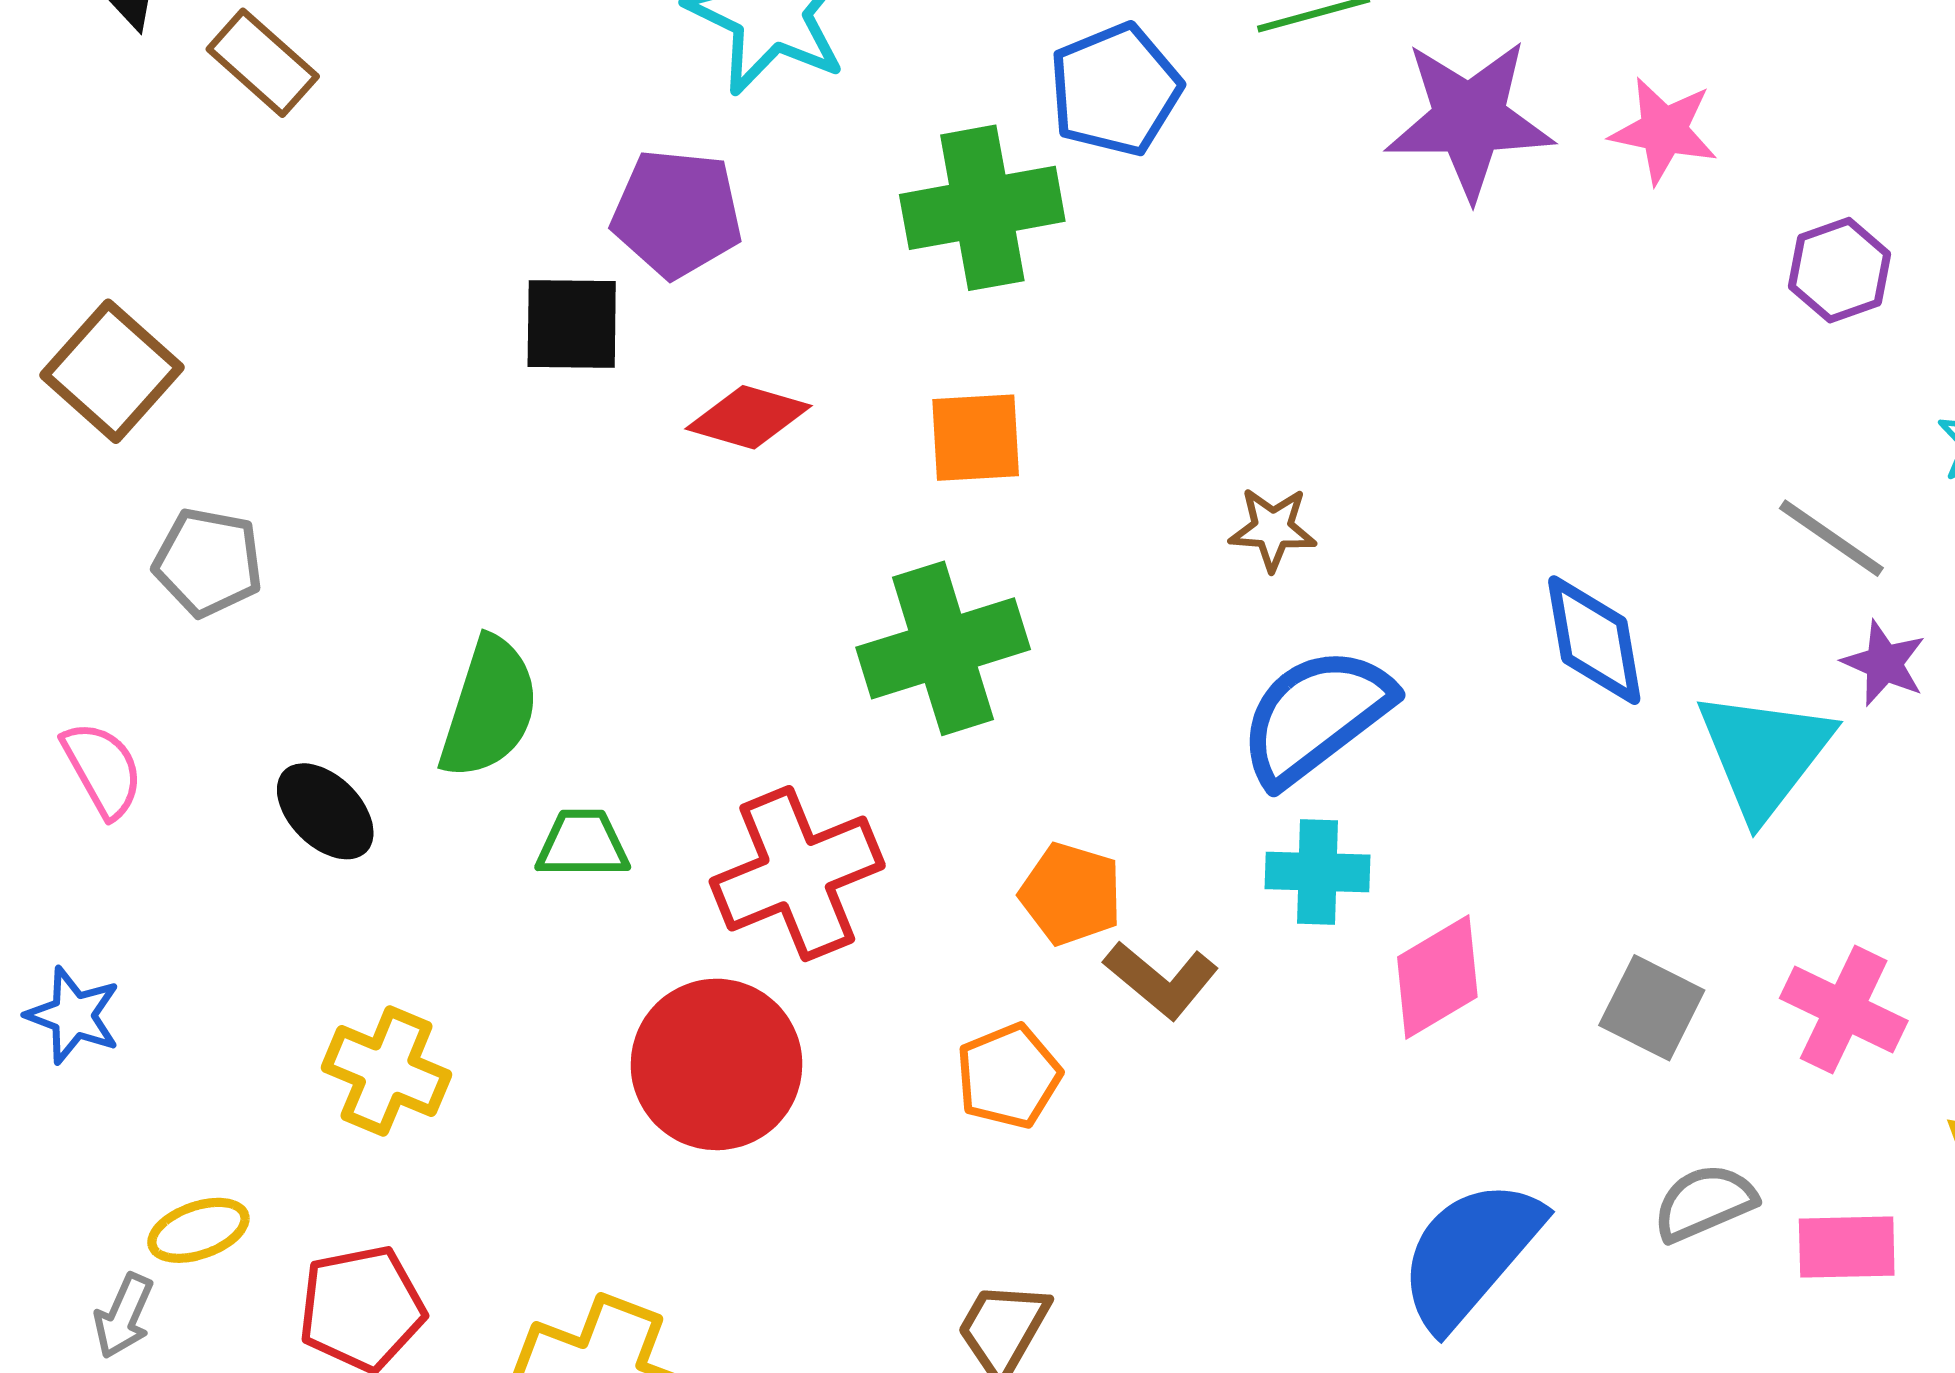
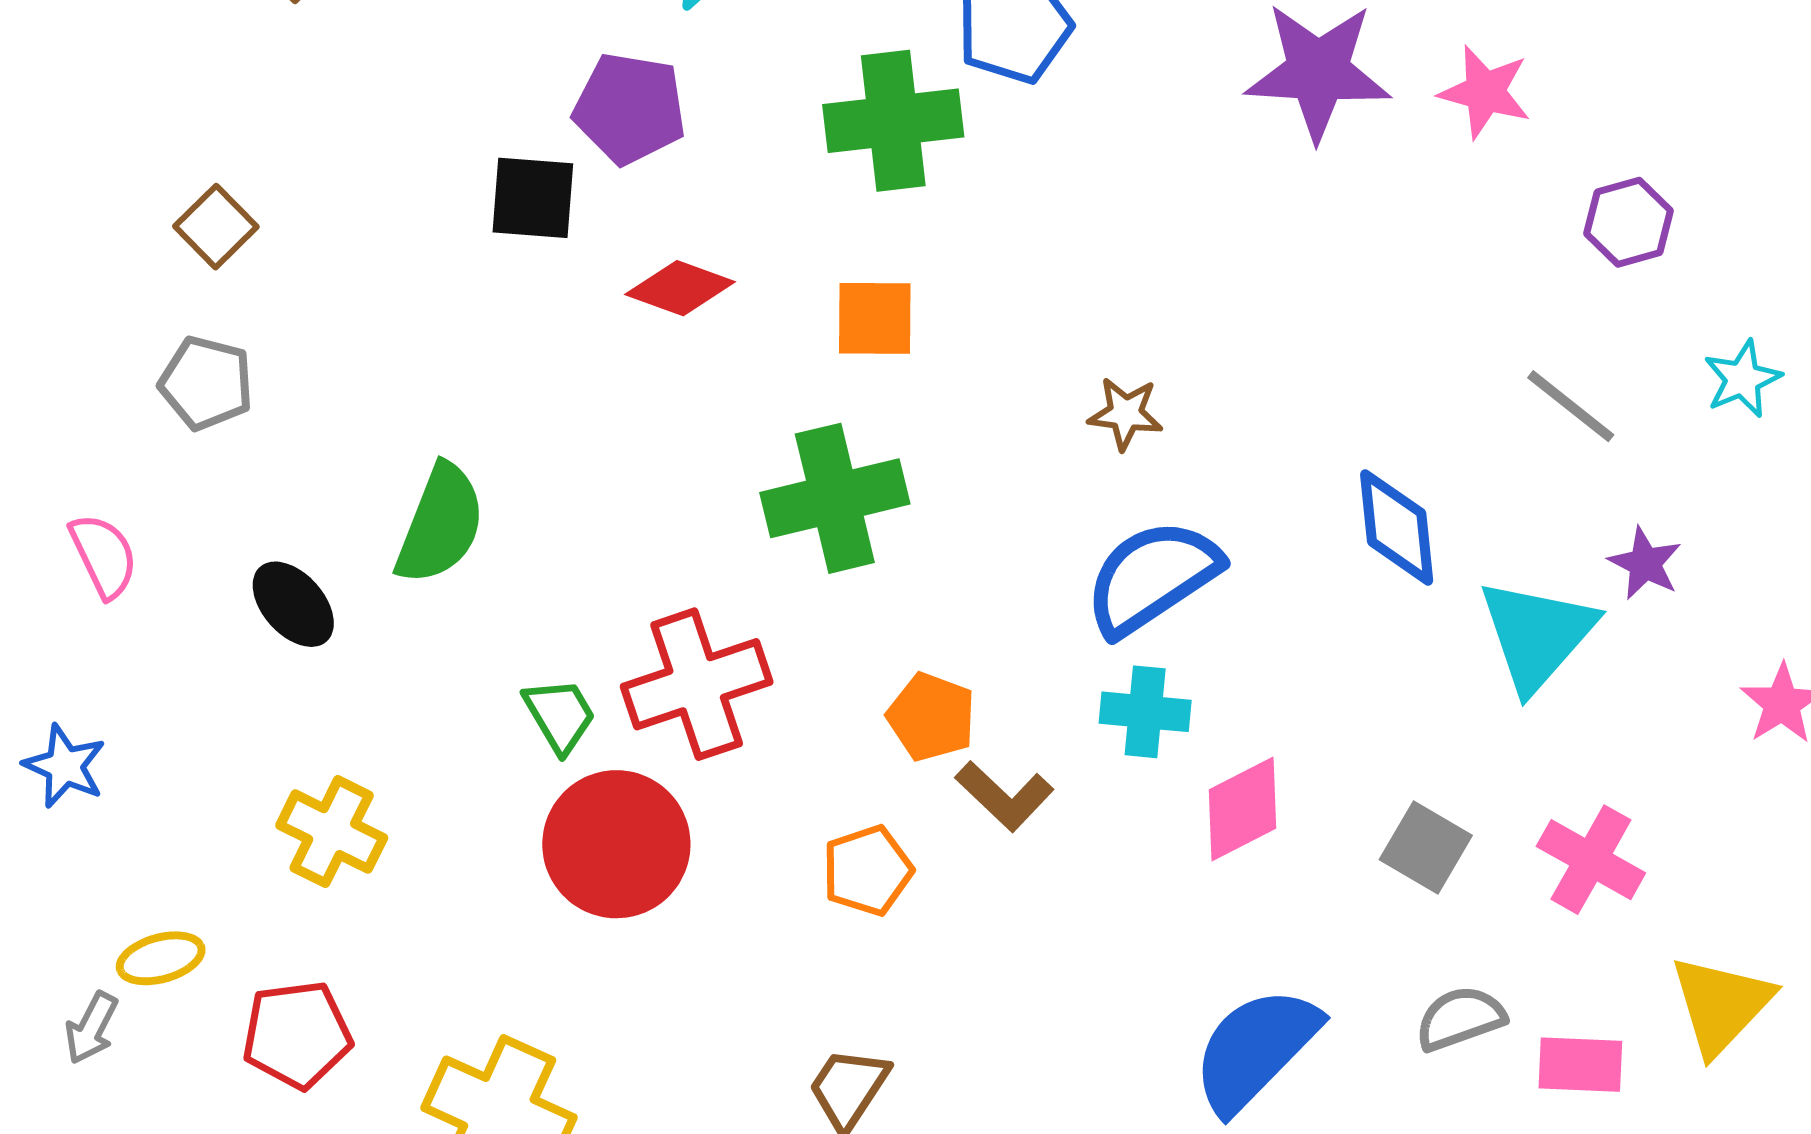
brown square: (112, 371) -> (216, 227), moved, size x0.7
gray line: (1831, 538) -> (1571, 406), moved
green trapezoid: (583, 844) -> (560, 715), moved, turned 56

